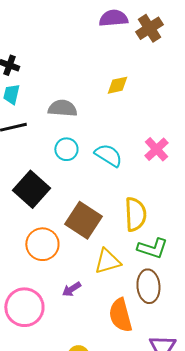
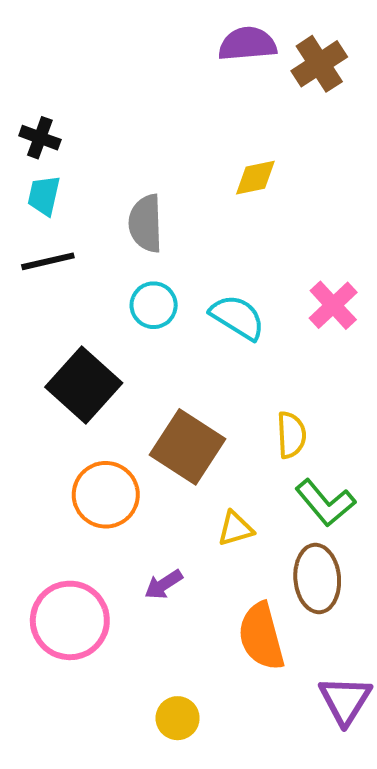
gray semicircle: (62, 108) -> (146, 223), turned -96
yellow semicircle: (135, 214) -> (291, 435), size x0.7
green L-shape: (152, 248) -> (325, 503), turned 32
yellow triangle: (107, 261) -> (235, 529), size x0.7

